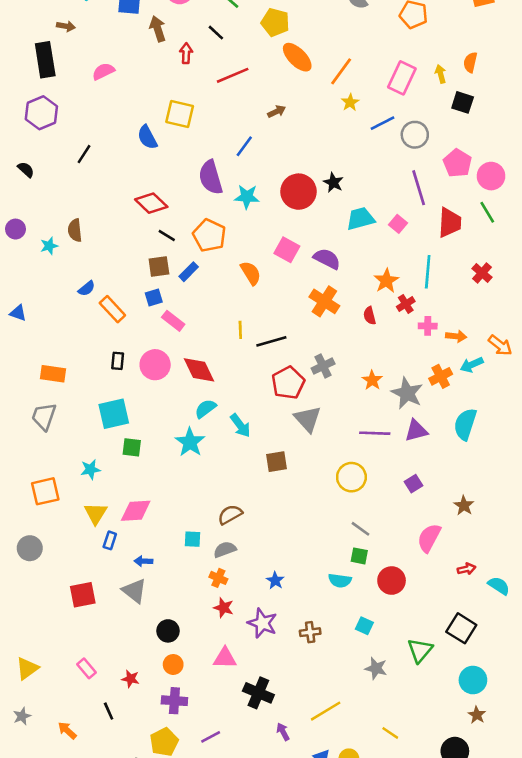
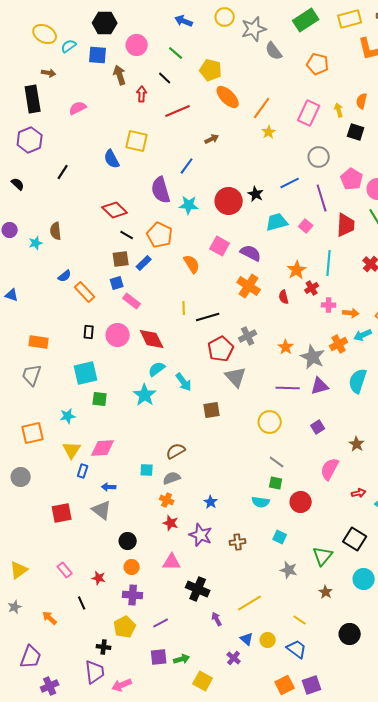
blue line: (382, 123) -> (290, 183), moved
brown star: (477, 715) -> (326, 592), moved

